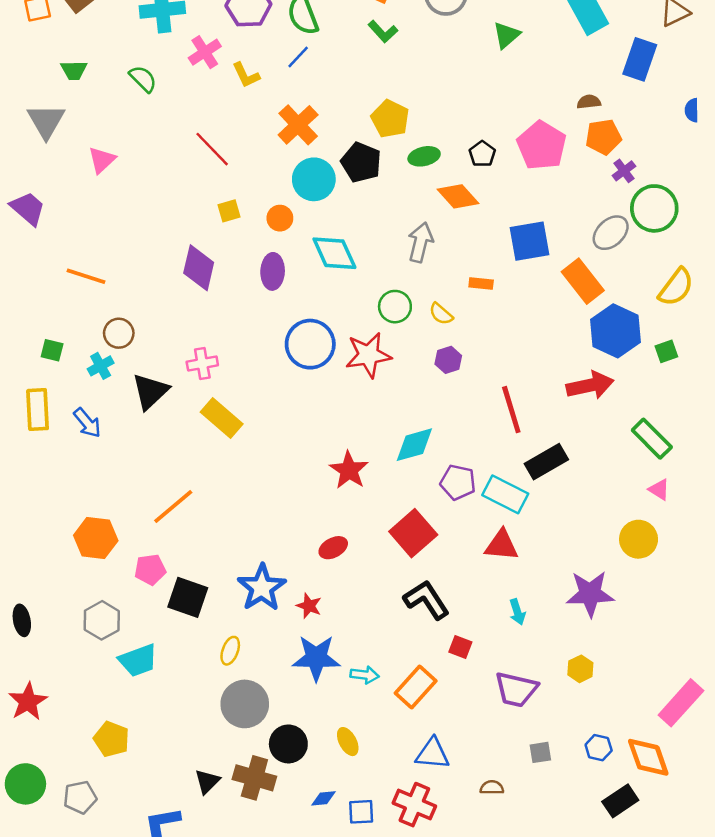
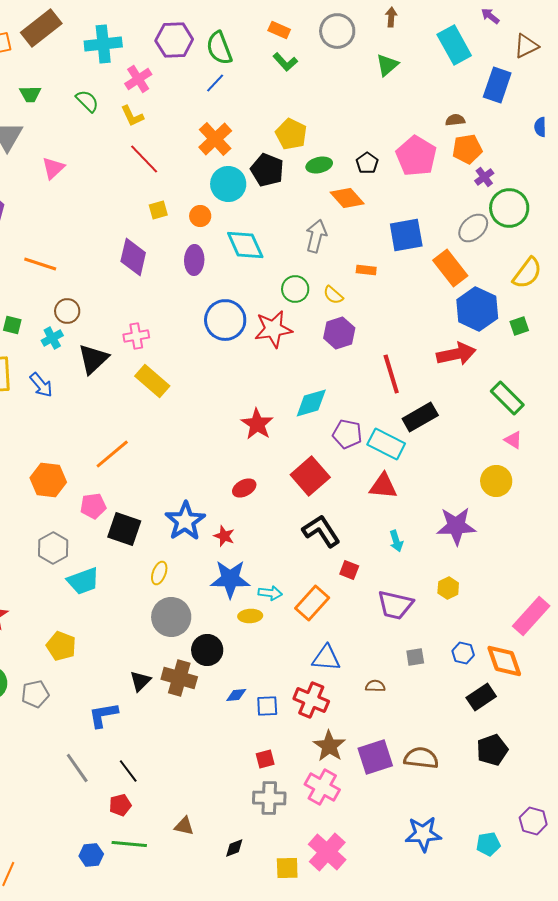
yellow L-shape: (246, 75) -> (132, 116), moved
purple hexagon: (448, 360) -> (339, 333), size x1.4
yellow ellipse: (348, 742) -> (250, 616), moved, turned -65

